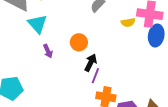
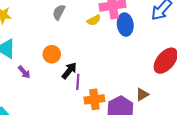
black arrow: (91, 63) -> (69, 71), turned 30

